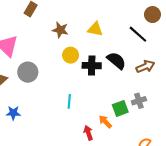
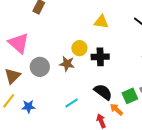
brown star: (60, 30) -> (67, 64), moved
black semicircle: (116, 61) -> (103, 92), moved
cyan line: (69, 101) -> (72, 103), moved, turned 56

